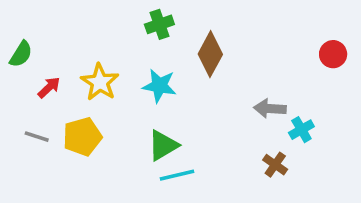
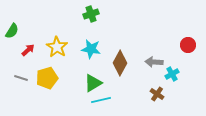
brown diamond: (210, 54) -> (120, 63), moved
red circle: (333, 54) -> (188, 45), moved

